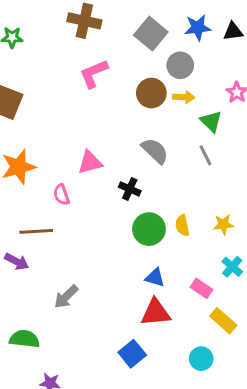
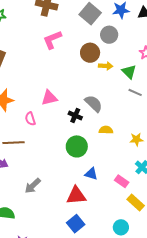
yellow arrow: (184, 97) -> (106, 66), moved
gray semicircle: (155, 151) -> (94, 104), moved
gray line: (206, 155) -> (135, 92), moved, turned -40
yellow semicircle: (182, 225) -> (106, 130), moved, turned 104
green circle: (149, 229) -> (77, 146), moved
red triangle: (156, 313) -> (76, 196), moved

